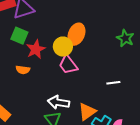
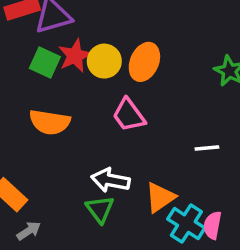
yellow circle: (63, 47) -> (104, 61), moved
red star: (36, 49) -> (75, 56), moved
orange semicircle: (23, 70) -> (50, 122), size x1.6

